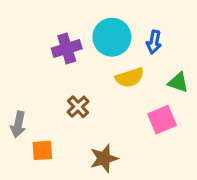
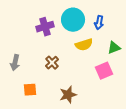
green triangle: (178, 82) -> (114, 48), turned -40
gray arrow: (18, 124) -> (15, 63), moved

